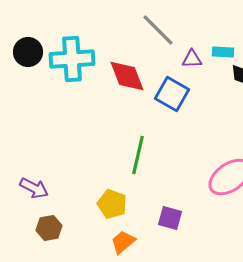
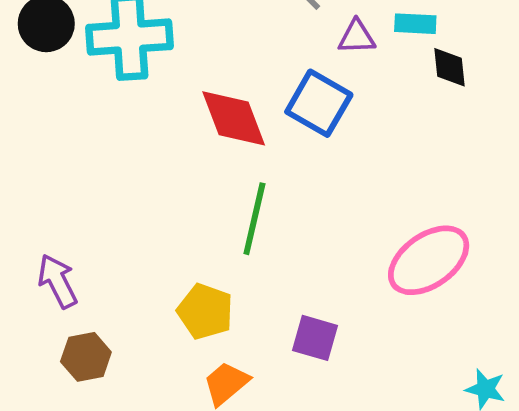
red diamond: (127, 76) -> (234, 118), moved
purple arrow: (34, 188) -> (58, 281), turned -144

